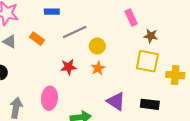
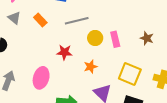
pink rectangle: (131, 17) -> (115, 39), moved
yellow square: (147, 61) -> (130, 74), moved
orange star: (98, 68) -> (91, 67), moved

